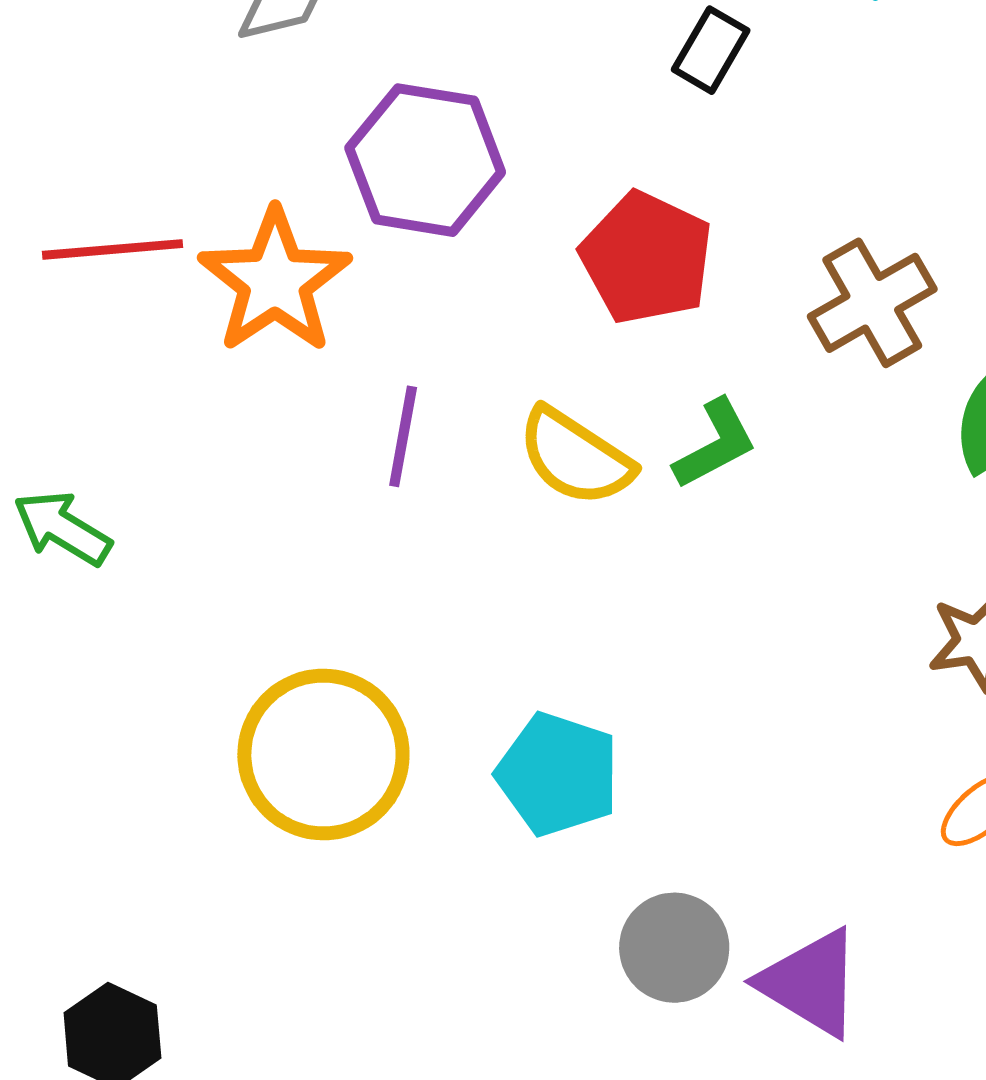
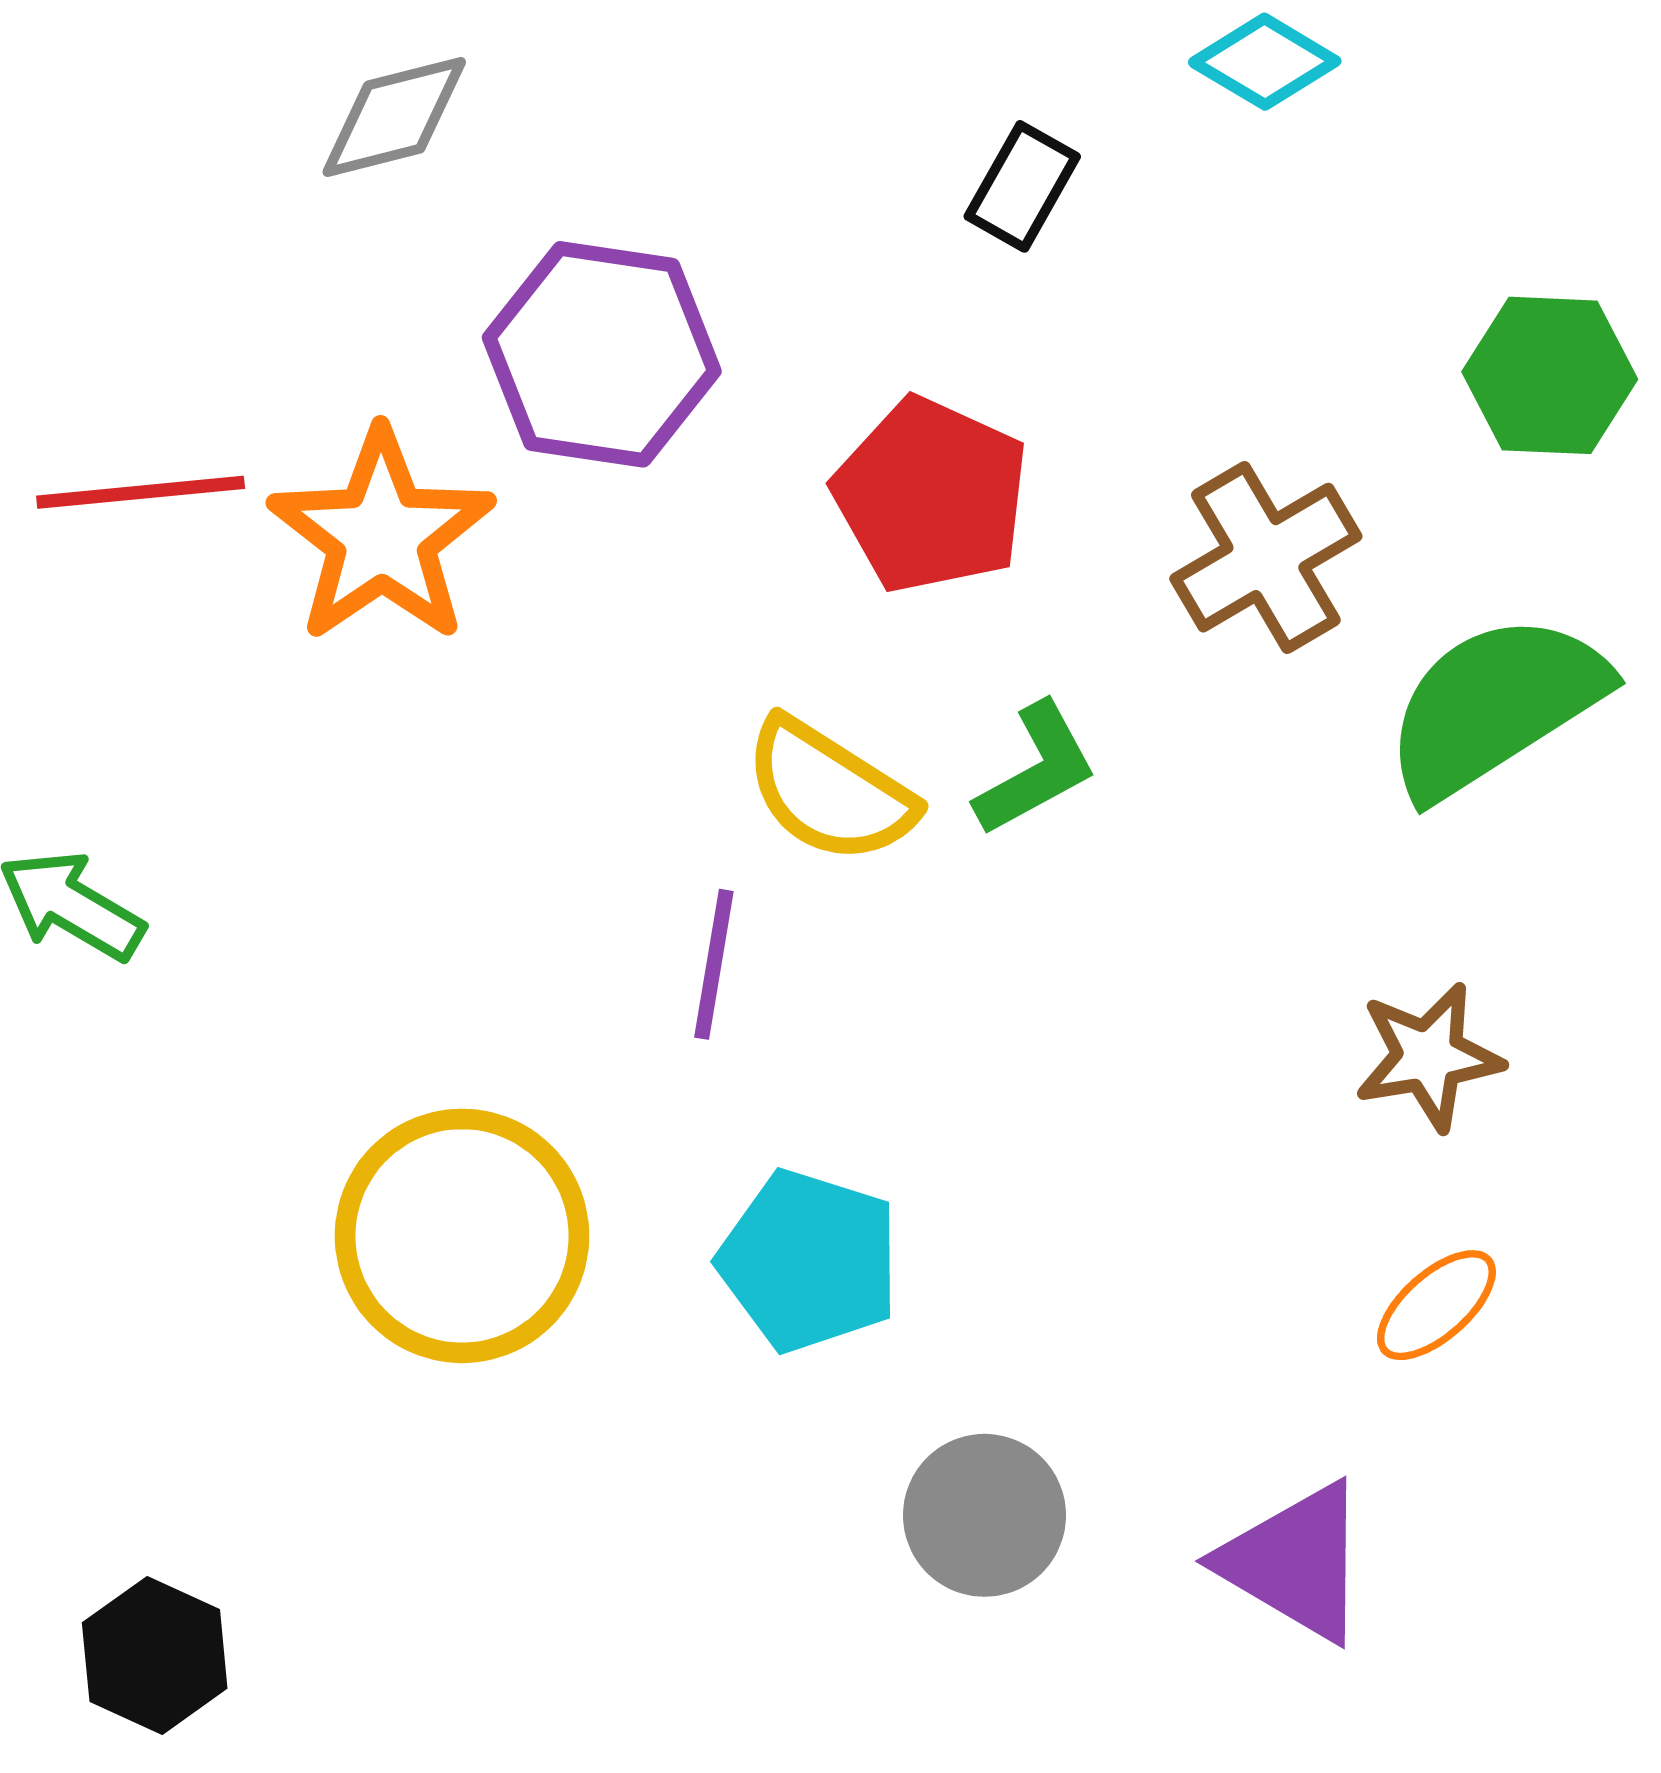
purple line: (403, 436) -> (714, 964), moved
purple triangle: (811, 983) -> (1295, 1562), moved

